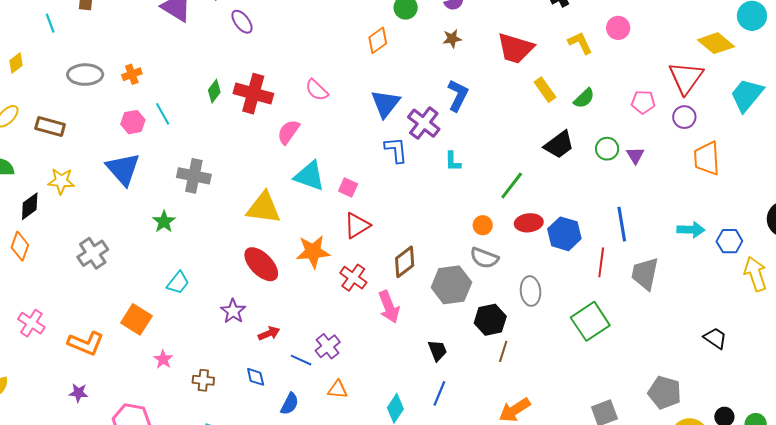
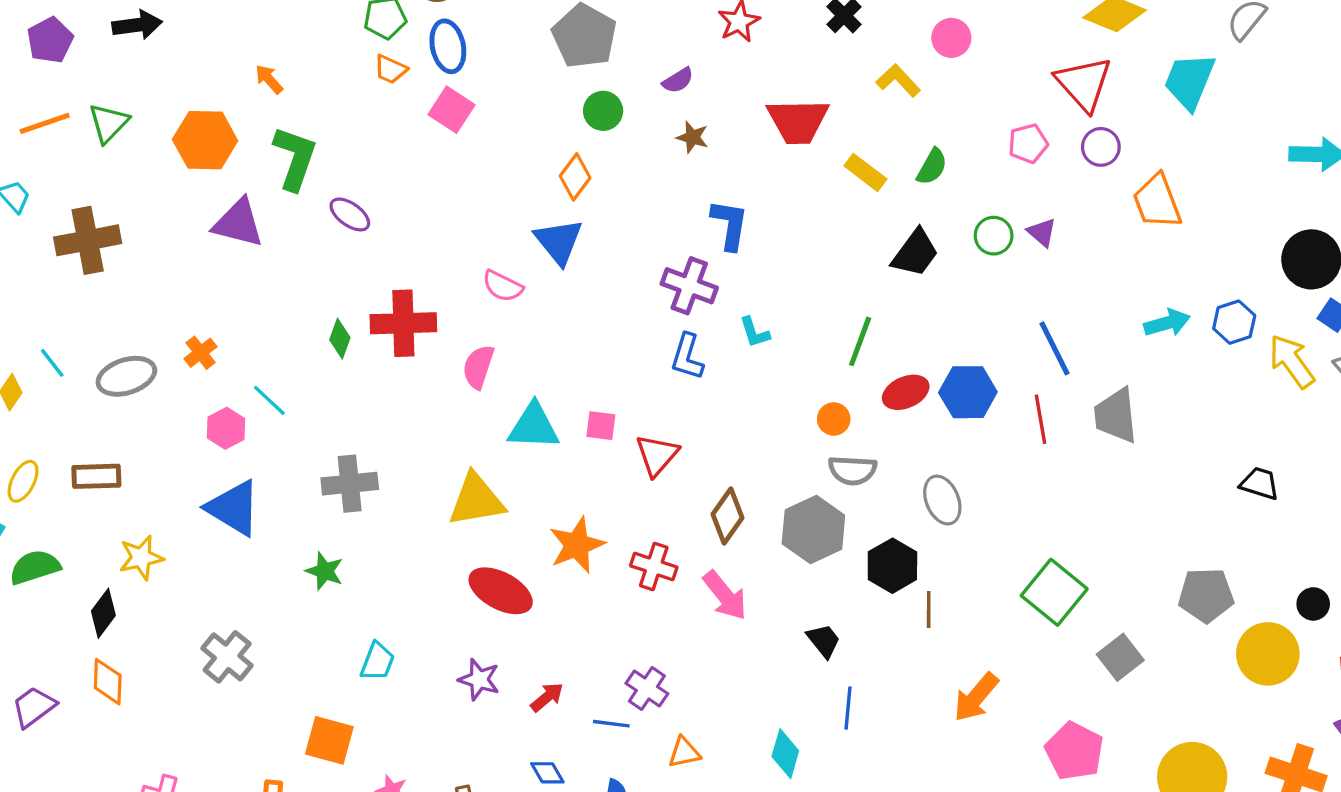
cyan line: (50, 23) -> (52, 363), moved
brown star: (452, 39) -> (692, 137), turned -30
blue triangle: (385, 104) -> (559, 241), moved
blue L-shape: (396, 150) -> (687, 357), moved, turned -140
red triangle: (357, 225) -> (657, 455), moved
green square: (590, 321) -> (1054, 592), moved

